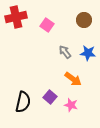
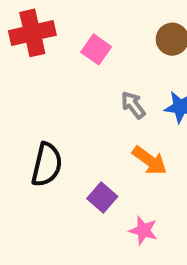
black semicircle: (23, 102) -> (47, 165), moved
pink star: (71, 105) -> (143, 230), moved

